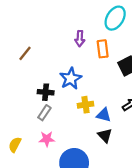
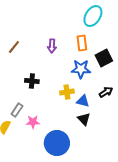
purple arrow: (80, 39) -> (52, 46), moved
blue star: (71, 78) -> (81, 69), moved, turned 30
gray rectangle: (44, 113) -> (17, 110), moved

